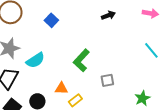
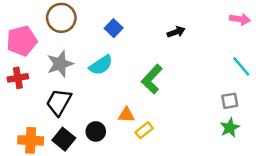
black arrow: (108, 15) -> (176, 32), moved
cyan semicircle: (35, 60) -> (101, 65), moved
gray square: (107, 80) -> (230, 101), moved

